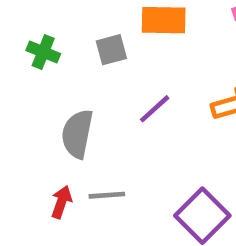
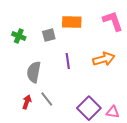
purple line: (155, 109) -> (68, 61), turned -56
gray line: (107, 195) -> (47, 99), turned 56

